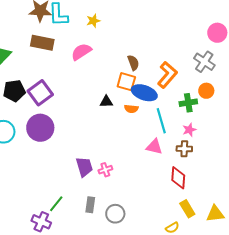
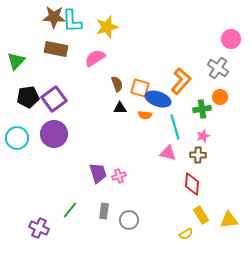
yellow star: (93, 21) -> (107, 27), size x1.6
brown semicircle: (133, 63) -> (117, 84), moved
purple cross: (41, 222) -> (39, 228), moved

